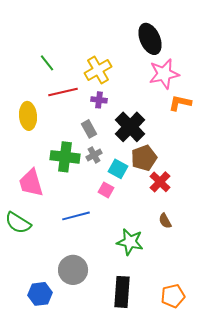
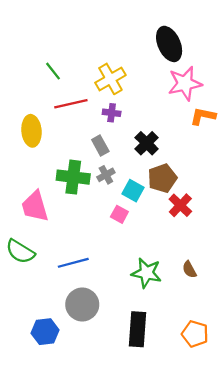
black cross: (130, 127) -> (147, 143), size x0.7
blue line: (76, 216) -> (73, 263), moved
brown semicircle: (165, 221) -> (189, 270), moved
orange pentagon: (173, 296) -> (195, 334), turned 30

